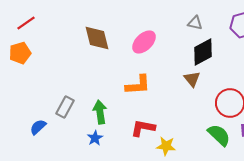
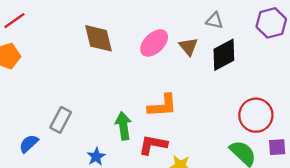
brown triangle: (192, 79) -> (188, 47), moved
orange L-shape: (138, 85) -> (162, 106), moved
green arrow: (100, 112) -> (123, 126), moved

